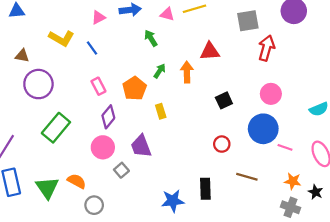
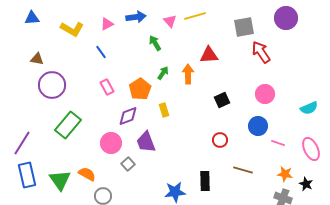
pink triangle: (167, 14) -> (170, 21), turned 32
yellow L-shape: (61, 38) -> (72, 29), moved
red arrow: (267, 48) -> (261, 52), turned -50
purple diamond: (108, 117) -> (128, 116), moved, turned 30
blue circle: (263, 129) -> (258, 126), size x0.7

